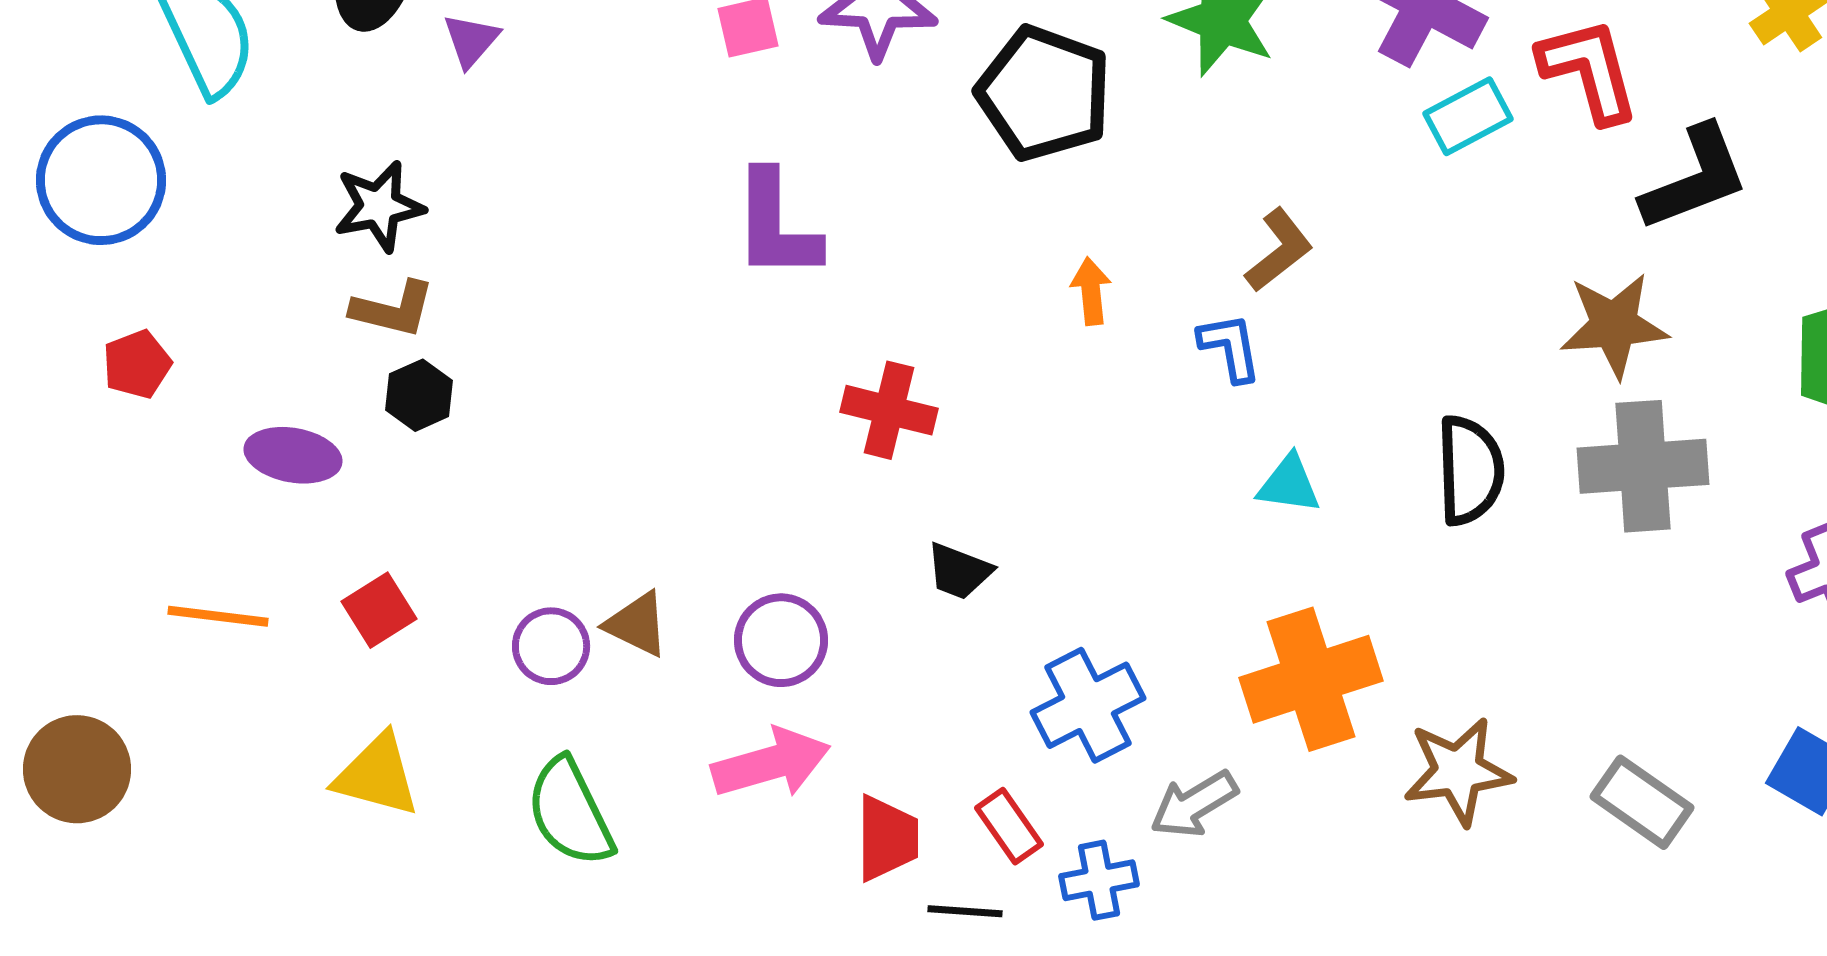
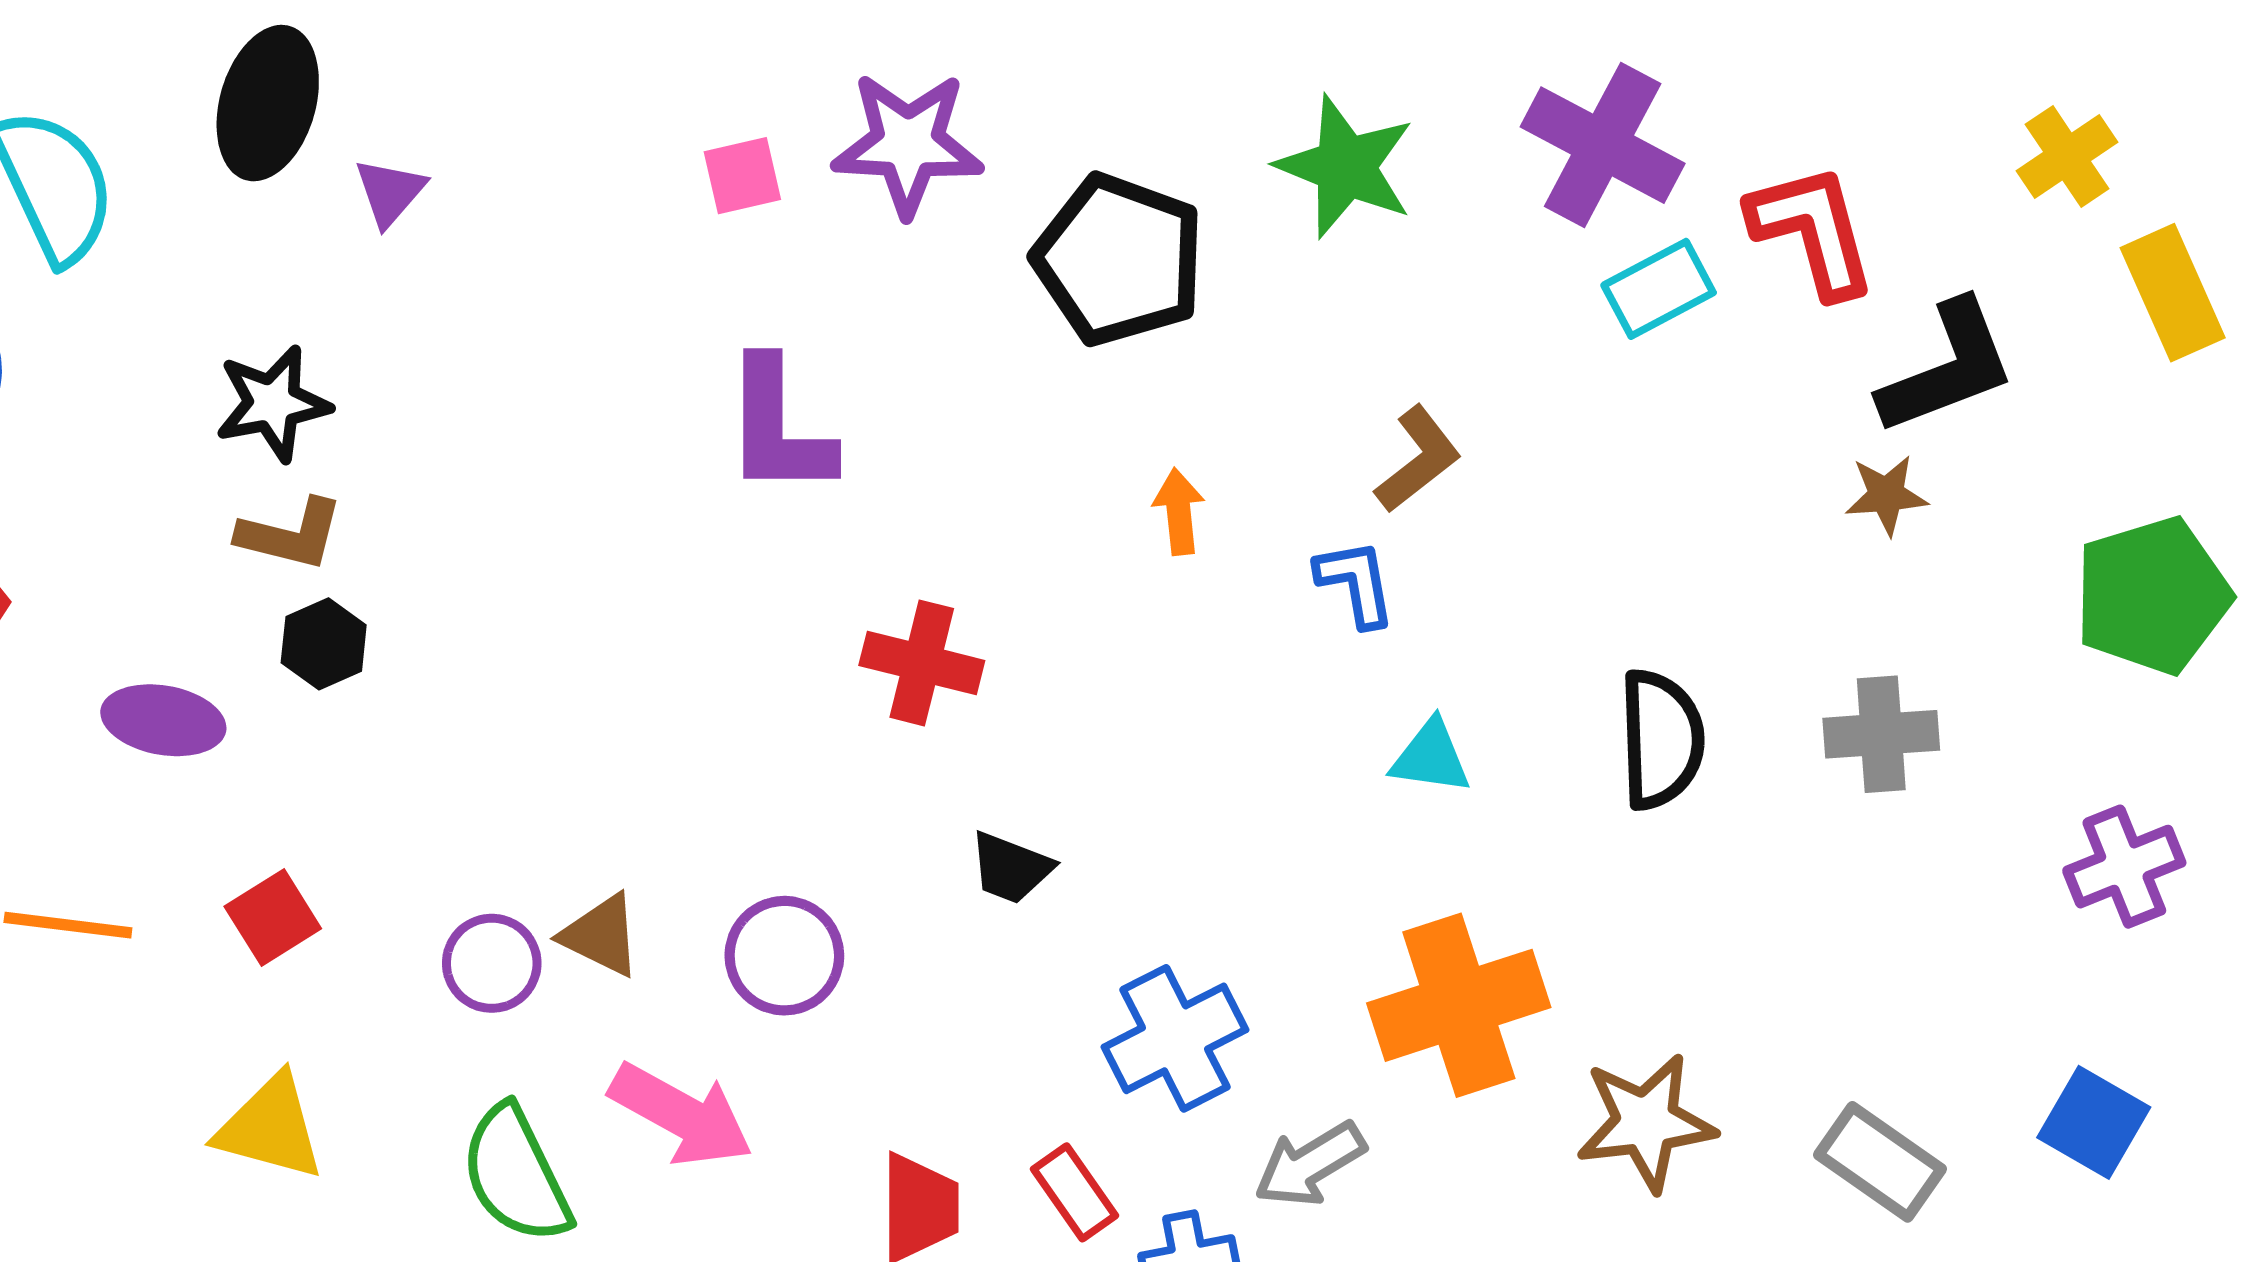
brown star: (1614, 325) -> (1886, 495), moved, size x0.6
gray cross: (1643, 466) -> (1881, 734), size x0.7
pink arrow: (771, 763) -> (681, 1115), moved, turned 45

